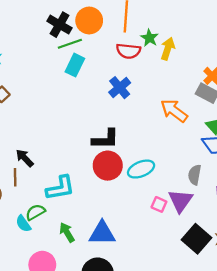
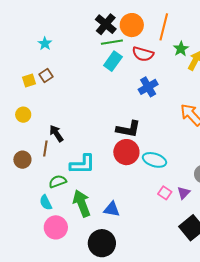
red semicircle: (128, 51) -> (143, 54), moved
cyan ellipse: (141, 169) -> (154, 160), turned 30
purple triangle: (180, 201) -> (184, 193), size x0.6
cyan semicircle: (23, 224) -> (46, 202), moved
green arrow: (67, 232) -> (82, 203), size x1.5
blue triangle: (102, 233) -> (112, 209), size x0.7

